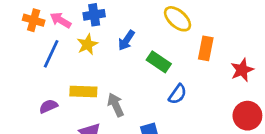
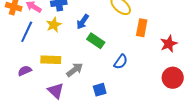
green rectangle: (159, 62) -> (96, 41), moved
gray arrow: (116, 105) -> (75, 70), turned 78

